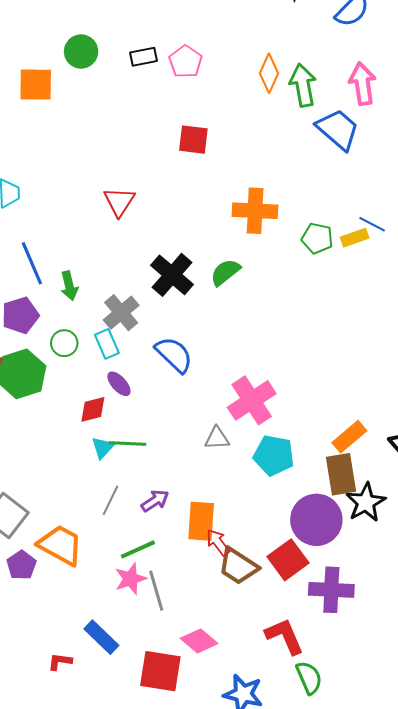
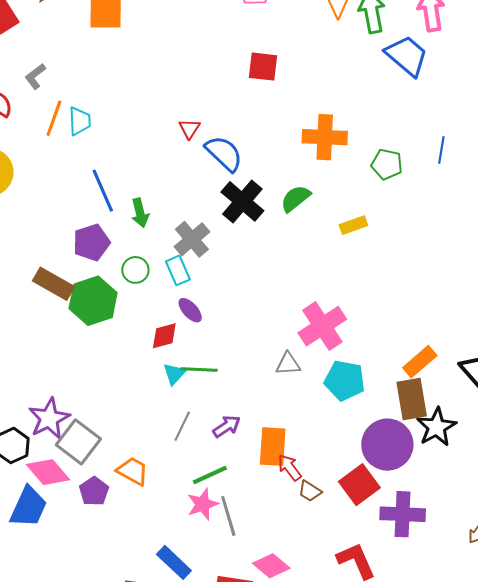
red triangle: (119, 202) -> (189, 129), size x0.7
blue line: (372, 224) -> (441, 150), turned 72
yellow rectangle: (355, 238) -> (353, 225), moved
blue semicircle: (174, 355) -> (224, 153), moved
orange trapezoid: (60, 545) -> (133, 471), size x0.7
brown trapezoid: (238, 566) -> (310, 491), size x0.6

